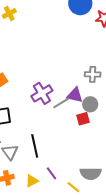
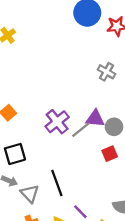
gray cross: (93, 74) -> (107, 72), moved, turned 35
red square: (83, 119) -> (110, 154), moved

